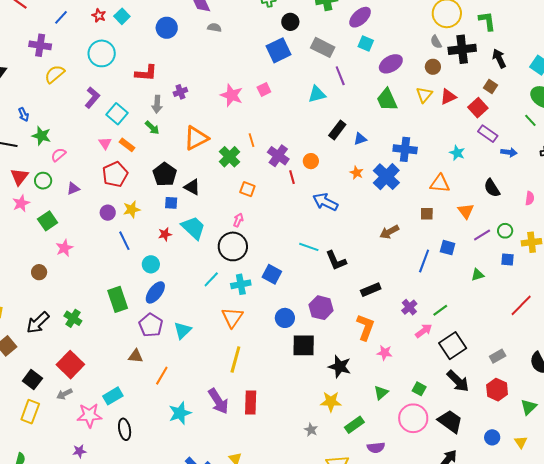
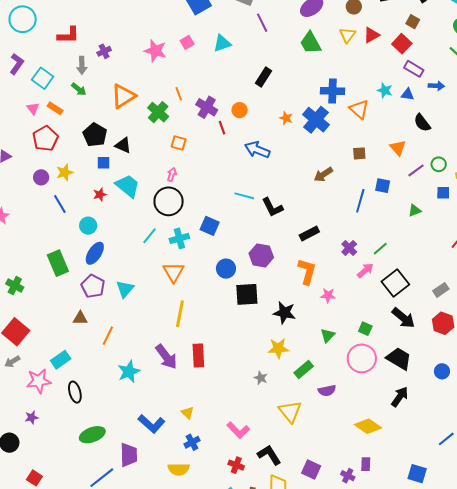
cyan triangle: (317, 94) -> (222, 43), moved
blue triangle: (360, 139) -> (408, 94), moved, turned 32
orange triangle: (440, 183) -> (359, 109), moved, turned 40

